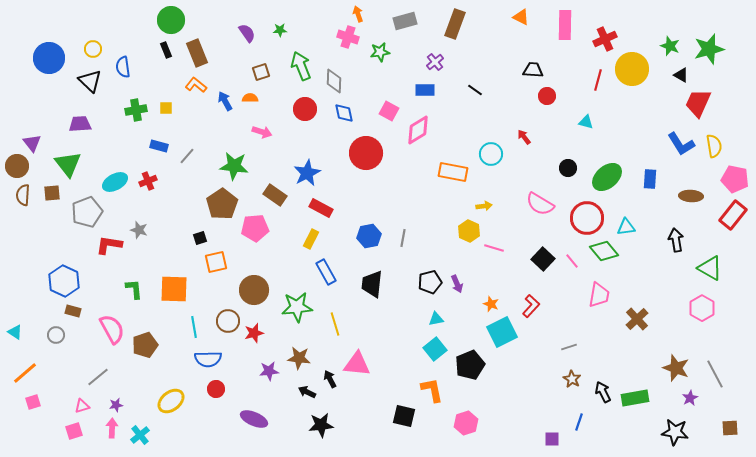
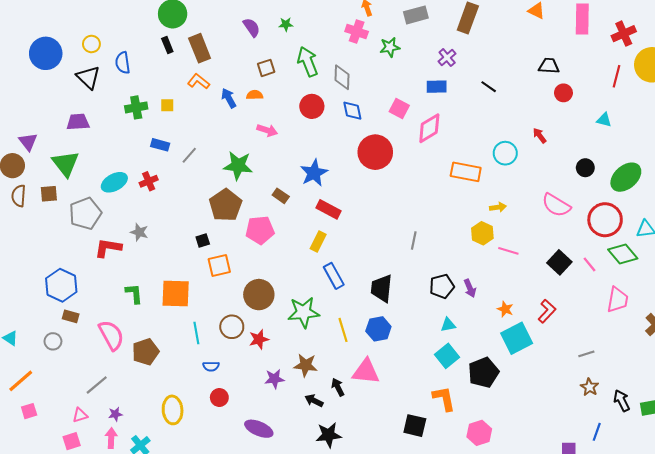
brown rectangle: (275, 195) -> (281, 196), size x0.7
blue hexagon: (369, 236) -> (378, 329), moved
blue semicircle: (208, 359) -> (211, 366), size x0.6
yellow ellipse: (171, 401) -> (173, 410), turned -56

